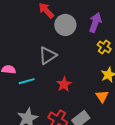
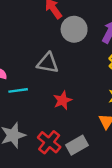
gray triangle: (48, 55) -> (48, 63), turned 36

